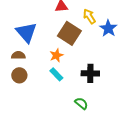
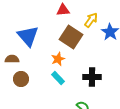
yellow arrow: (89, 16) -> (91, 20), turned 70
brown semicircle: (18, 55) -> (12, 59), moved

